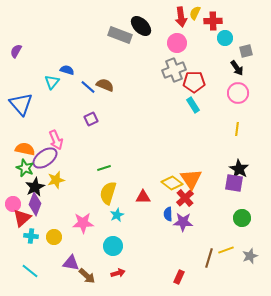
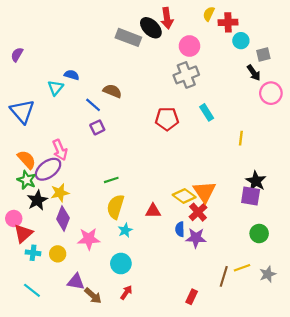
red arrow: (181, 17) -> (167, 18), moved
red pentagon: (194, 82) -> (167, 119), moved
blue line: (88, 87) -> (93, 105), moved
pink circle: (238, 93) -> (271, 93), moved
yellow line: (237, 129) -> (241, 138), moved
orange semicircle: (25, 149) -> (27, 160), turned 36
purple diamond: (35, 204) -> (63, 219), moved
red arrow: (118, 273) -> (126, 292), turned -40

